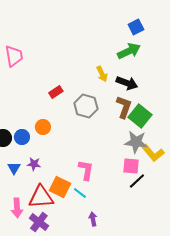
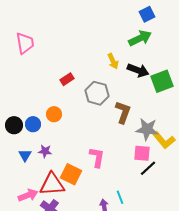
brown L-shape: (124, 107) -> (123, 112), moved
green square: (140, 116) -> (162, 81), moved, turned 30
cyan line: (80, 193) -> (120, 197), moved, turned 32
pink arrow: (17, 208) -> (28, 195), turned -108

